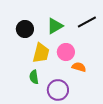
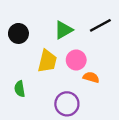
black circle: (25, 29) -> (18, 33), moved
green semicircle: (34, 77) -> (20, 89), moved

